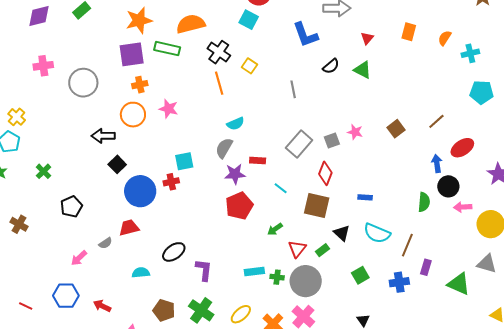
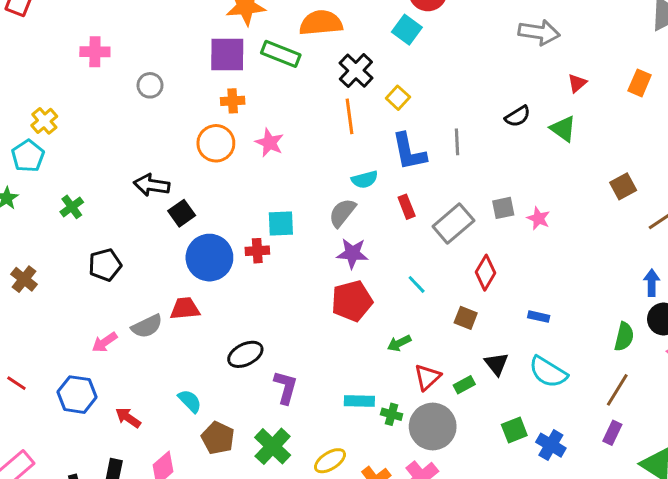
blue L-shape: (305, 35) -> (409, 152), moved
gray circle: (83, 83) -> (150, 85), size x0.6
brown square: (396, 129) -> (623, 186), moved
black arrow: (103, 136) -> (152, 185), moved
gray square: (332, 141) -> (503, 208), moved
red rectangle: (258, 161) -> (407, 207), moved, turned 56
brown square: (317, 206) -> (466, 318), size x0.6
gray semicircle: (105, 243) -> (147, 326), size x1.5
brown line: (407, 245) -> (617, 390), moved
cyan semicircle: (141, 273) -> (190, 401), moved, turned 42
blue cross: (399, 282) -> (551, 445), moved, turned 30
red line: (26, 306) -> (16, 383), moved

